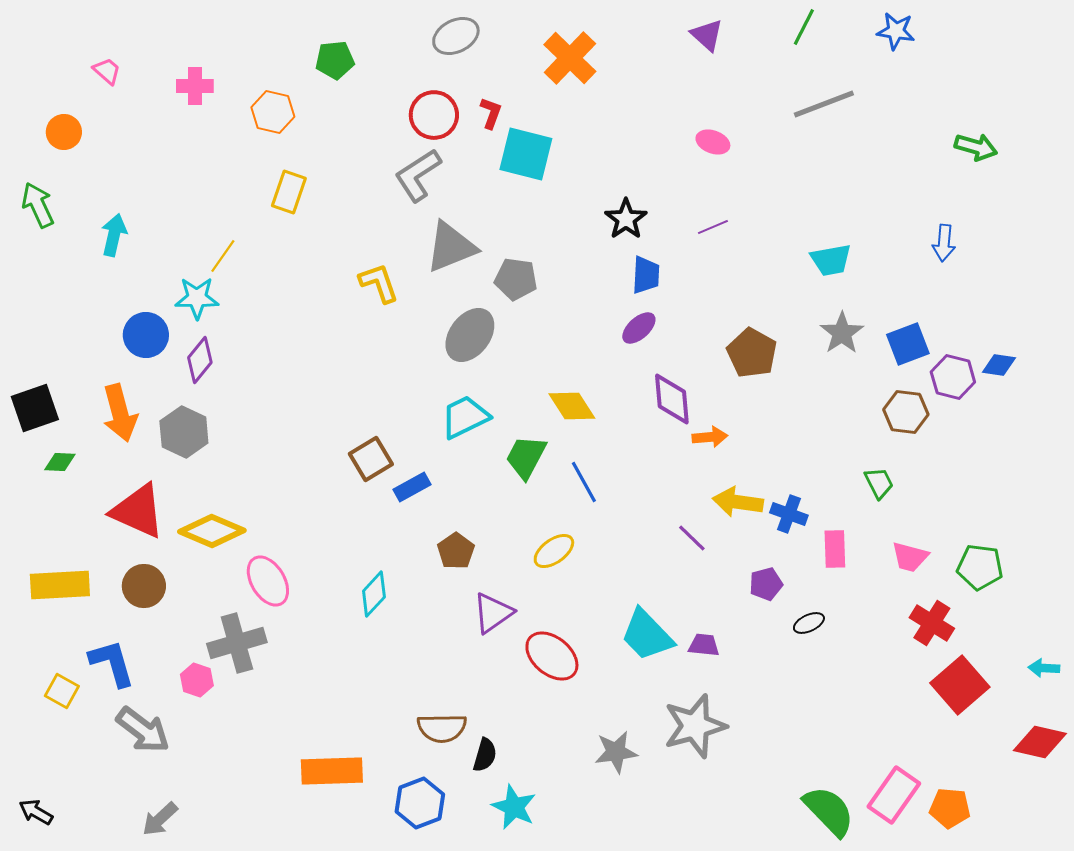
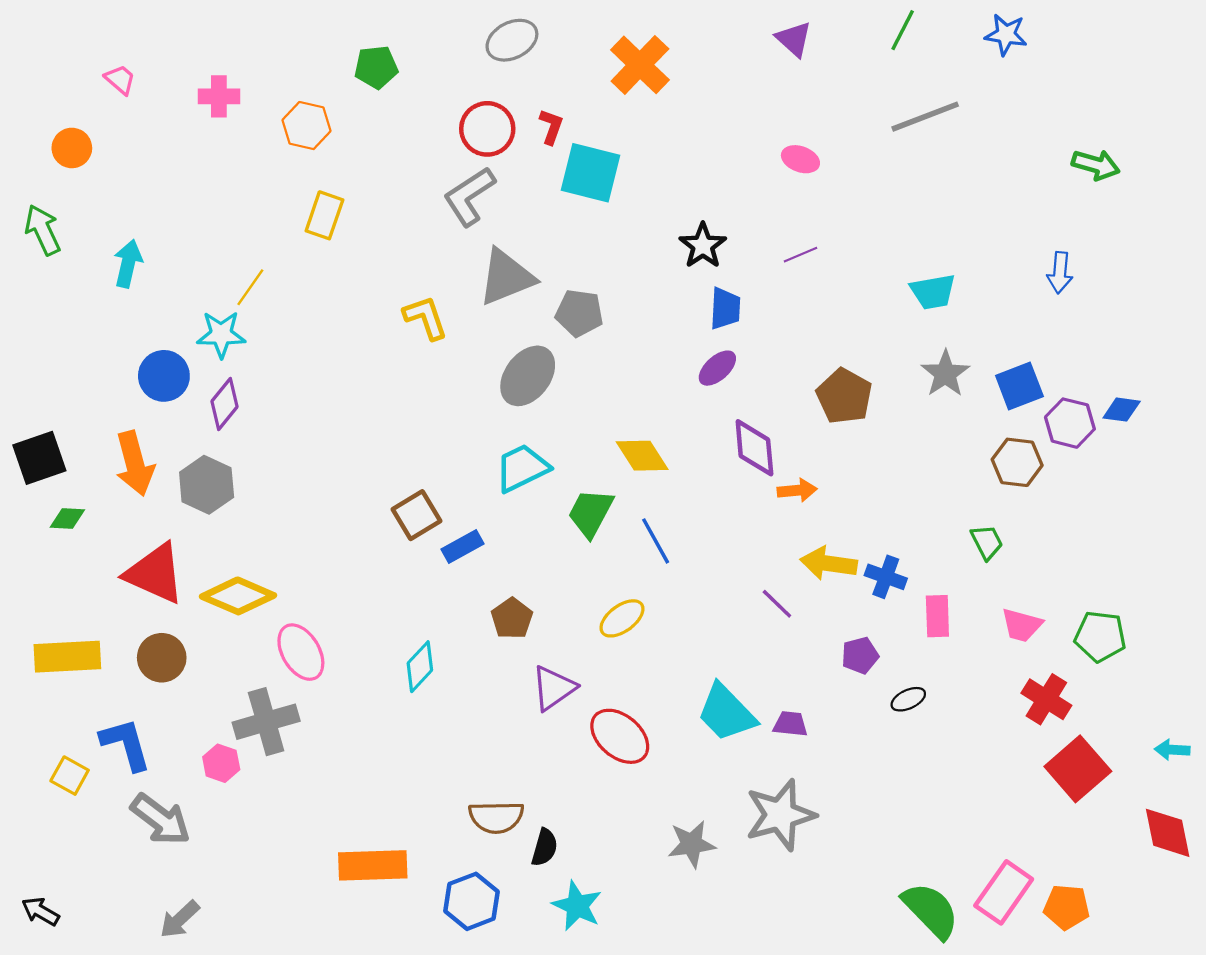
red diamond: (1040, 742) -> (1168, 833), turned 66

